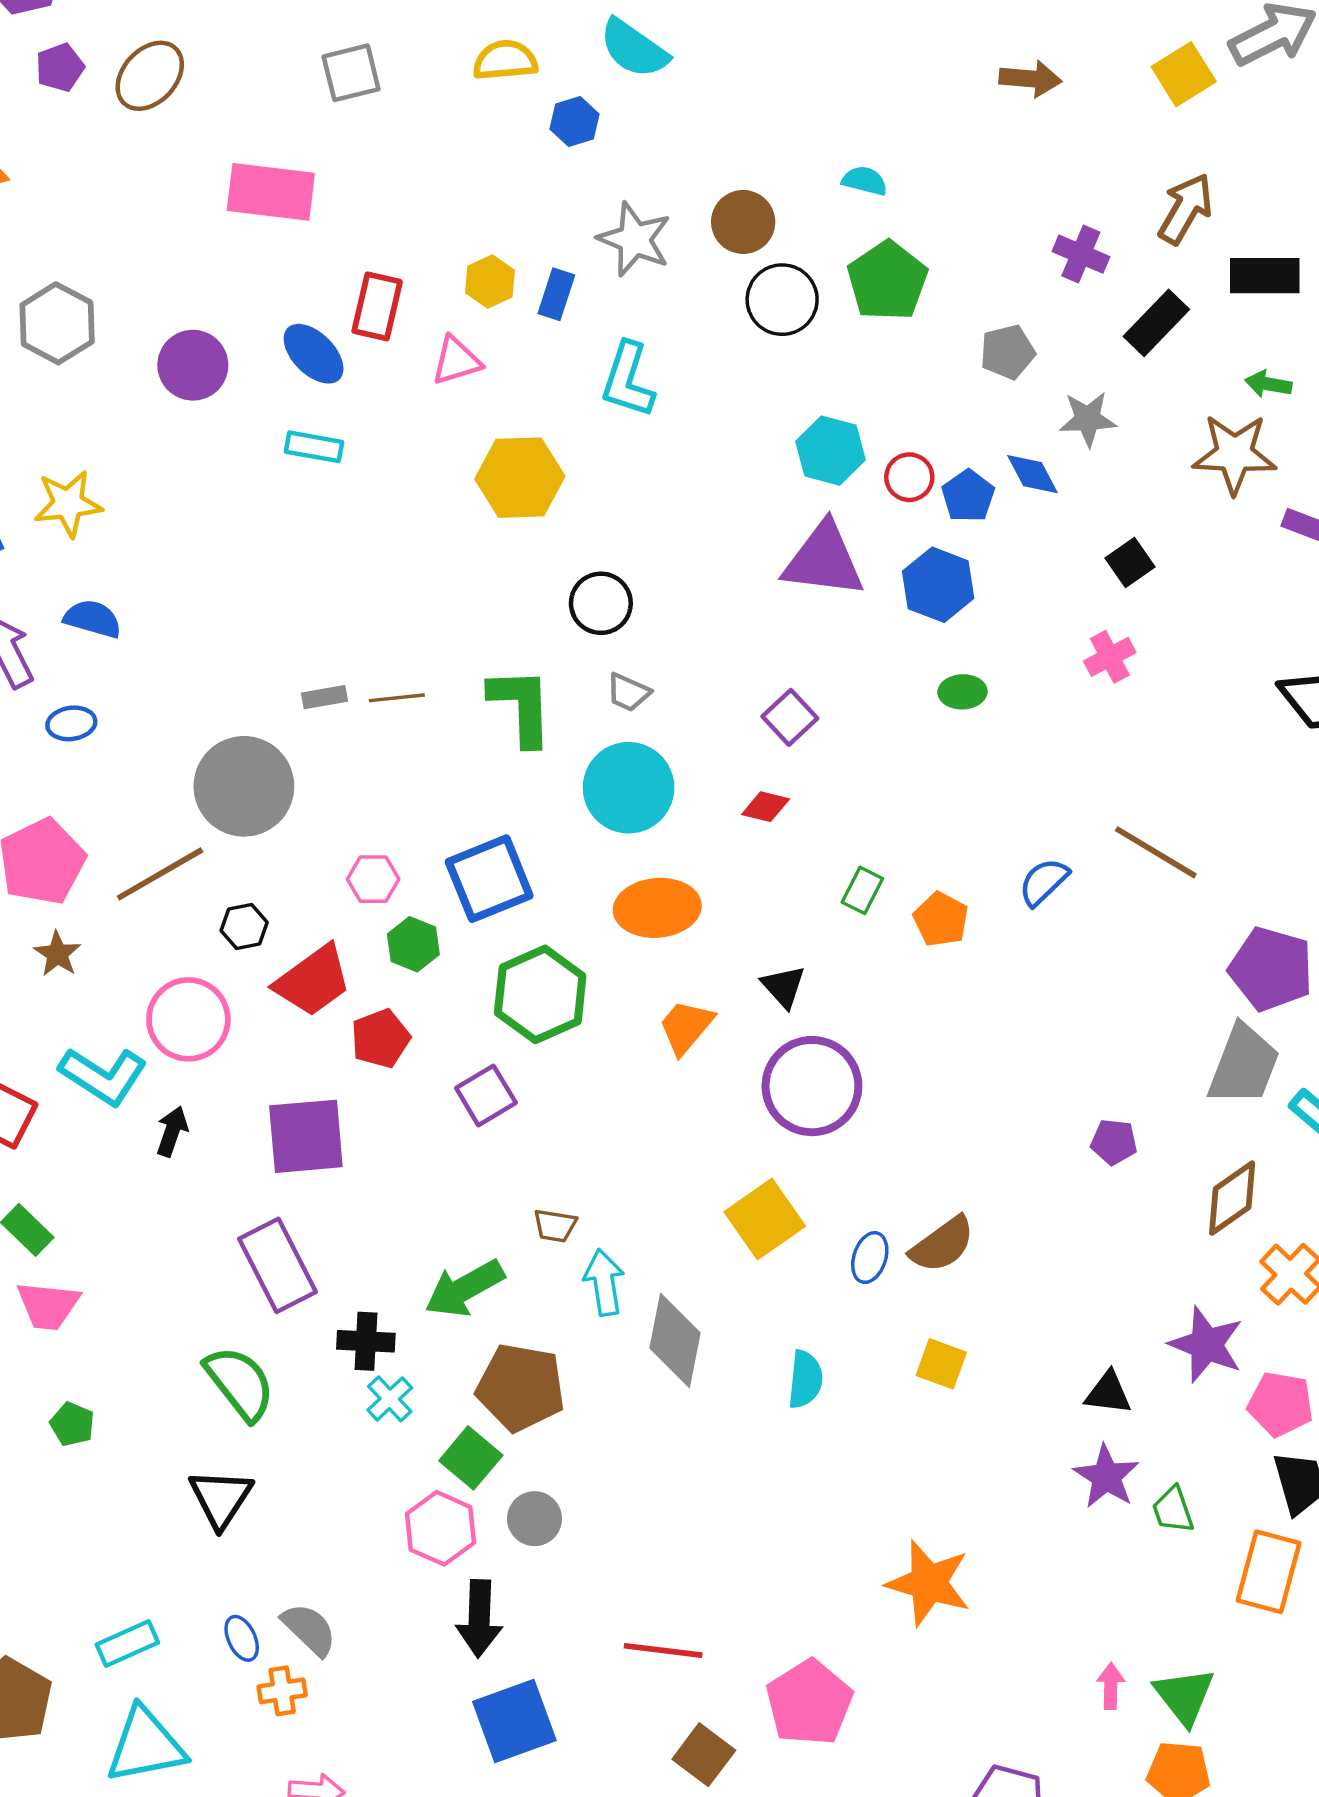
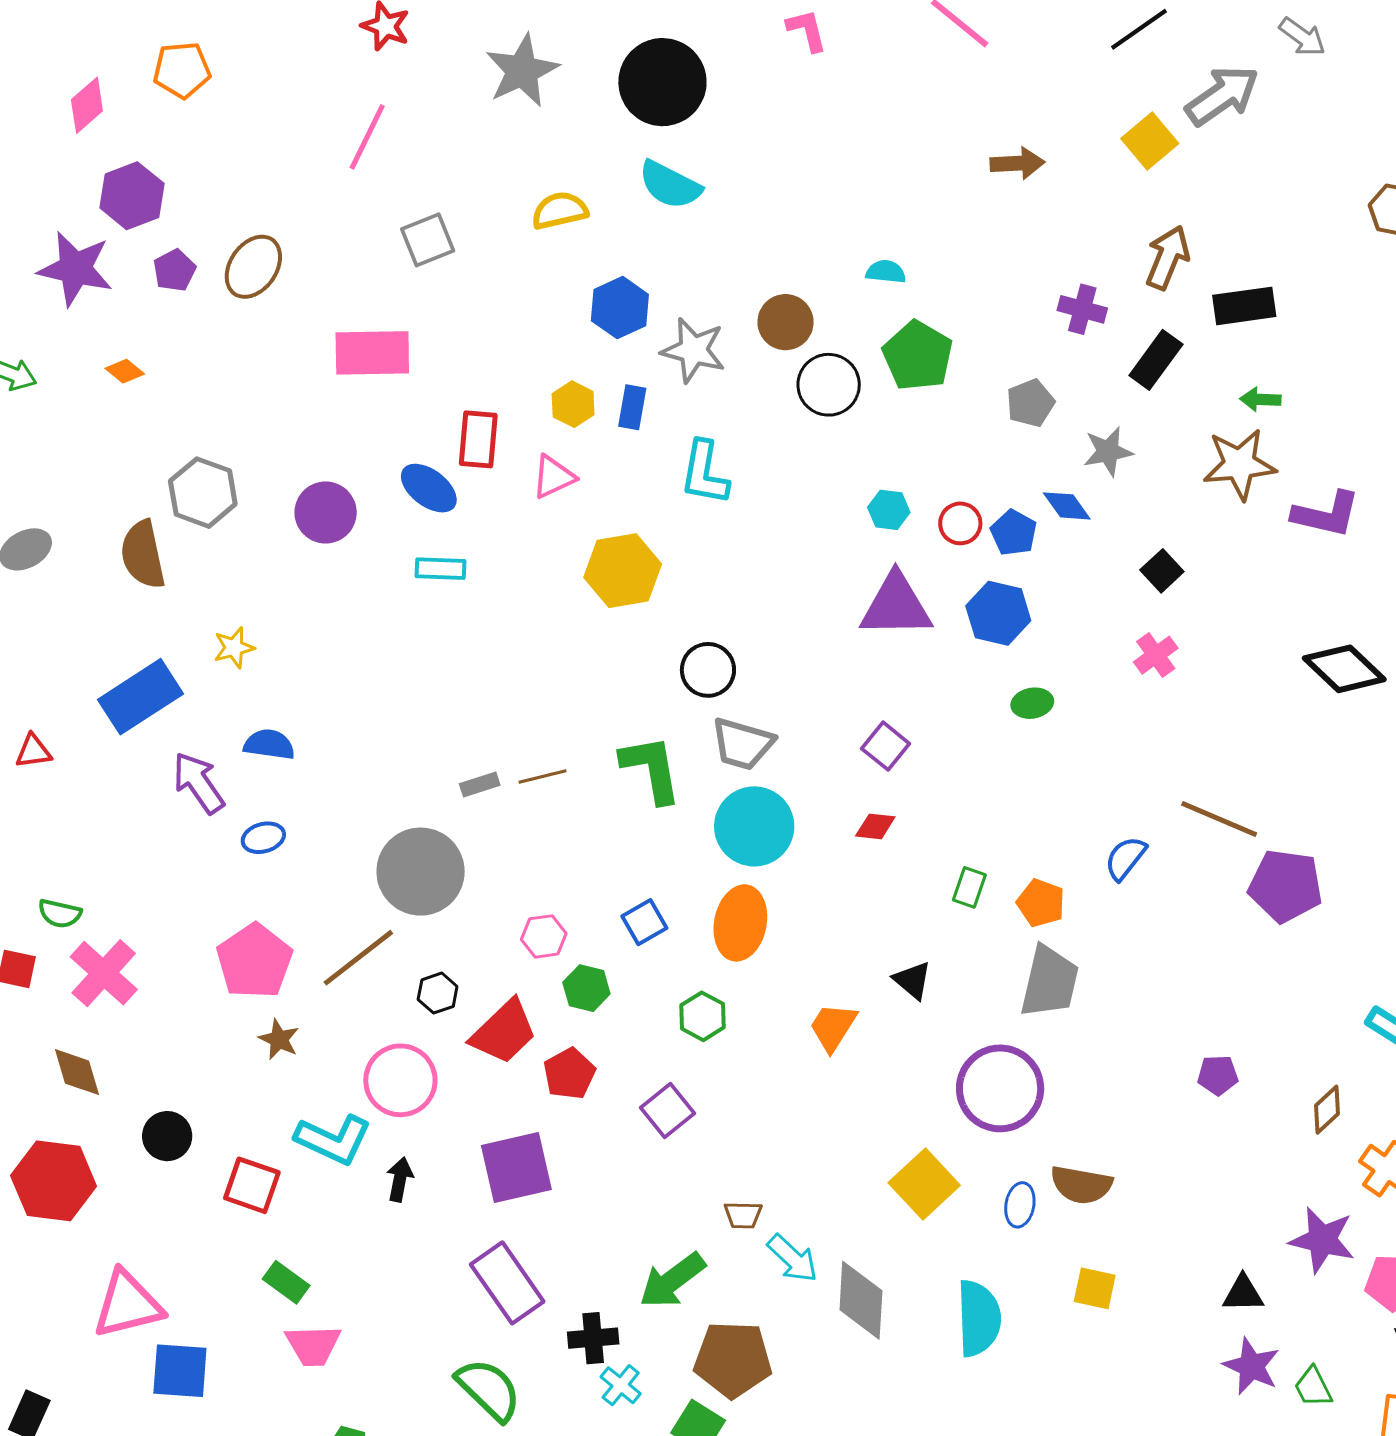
blue hexagon: (575, 122) -> (620, 308), moved, size x1.4
cyan hexagon: (831, 451) -> (889, 510), size x0.7
yellow star: (68, 504) -> (234, 648), size x0.7
gray trapezoid: (628, 692) -> (742, 744), size x1.6
blue square: (489, 879) -> (644, 922), size x0.6
orange ellipse: (657, 908) -> (740, 923), moved, turned -66
purple pentagon: (1271, 969) -> (1285, 886), moved
green hexagon: (540, 994) -> (702, 1016), size x0.6
gray trapezoid: (1244, 1065) -> (1050, 982), moved
purple circle: (812, 1086) -> (1000, 1088), moved
brown diamond: (1232, 1198) -> (1327, 1110), size x0.7
brown semicircle: (942, 1245) -> (1081, 1185), turned 54
cyan arrow: (604, 1282) -> (793, 1258), turned 150
cyan semicircle: (805, 1379) -> (979, 1318), size x1.5

